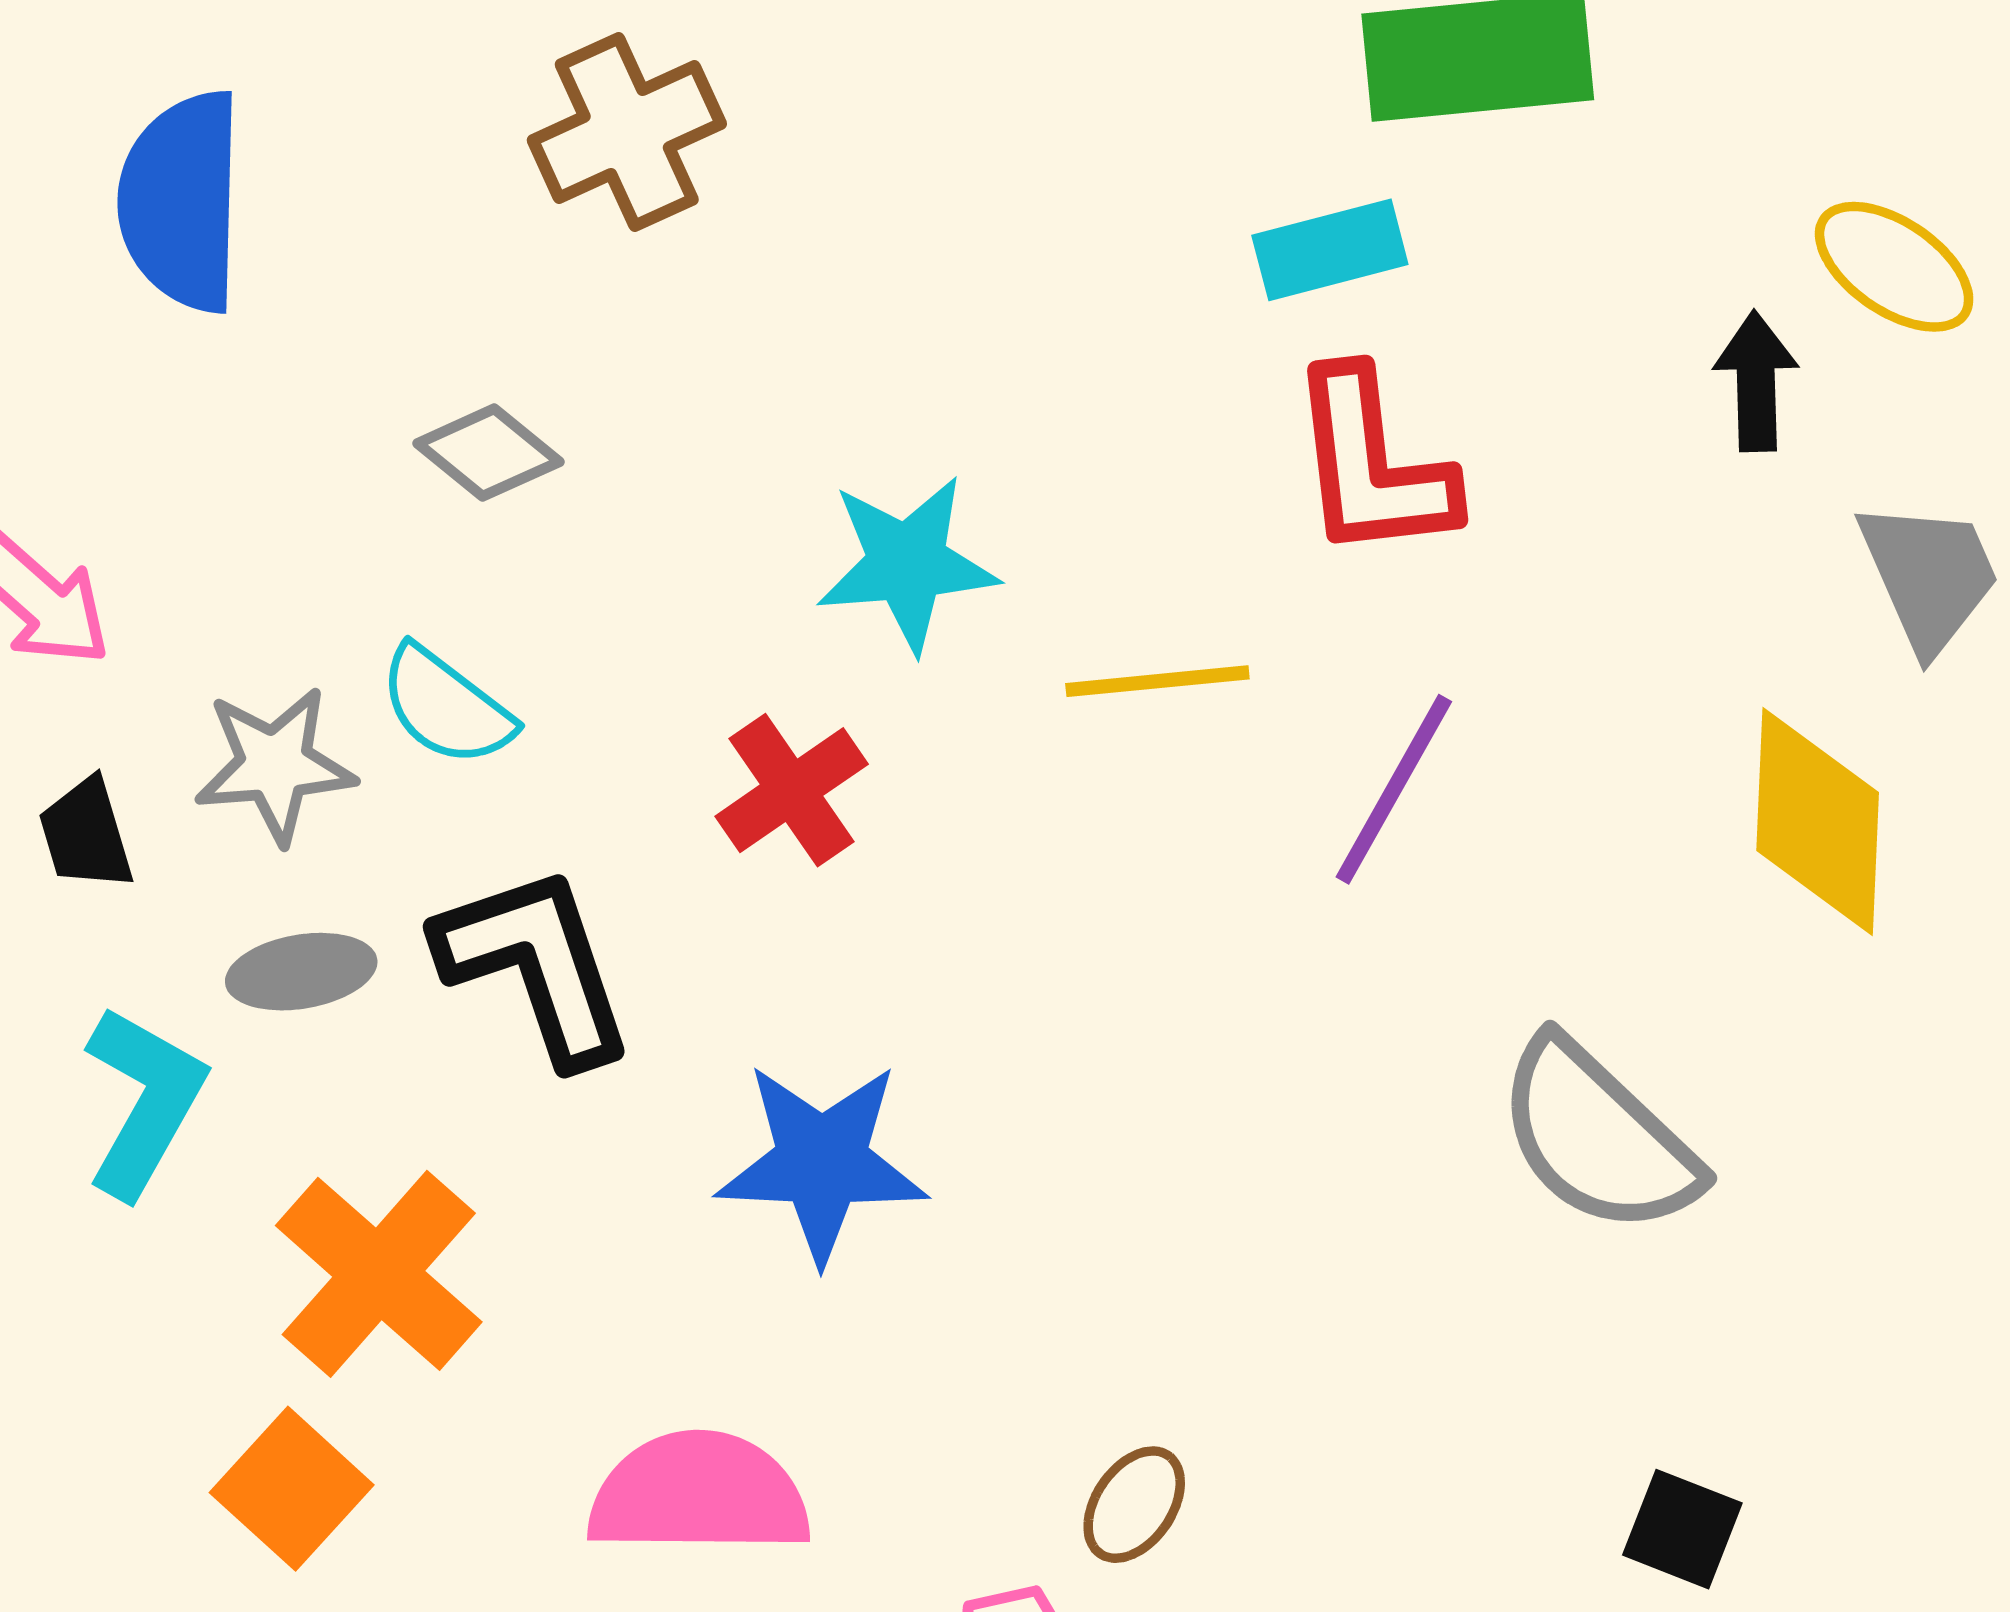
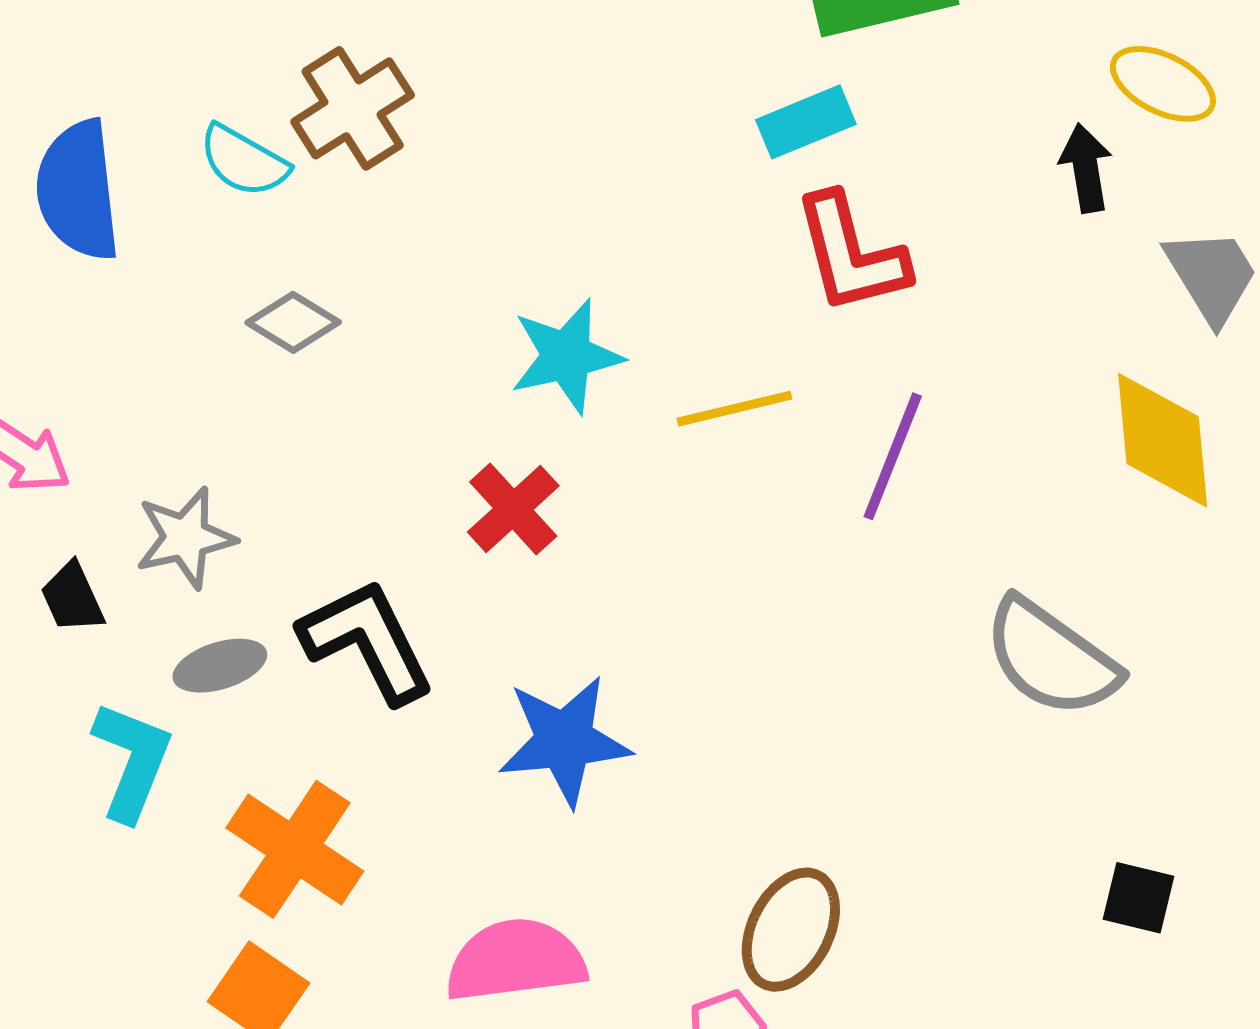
cyan semicircle: (446, 706) -> (244, 161), moved
brown ellipse: (1134, 1505) -> (791, 930), size x1.6

